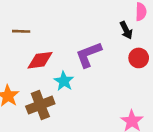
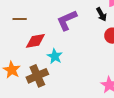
purple L-shape: (89, 55) -> (67, 20), moved

